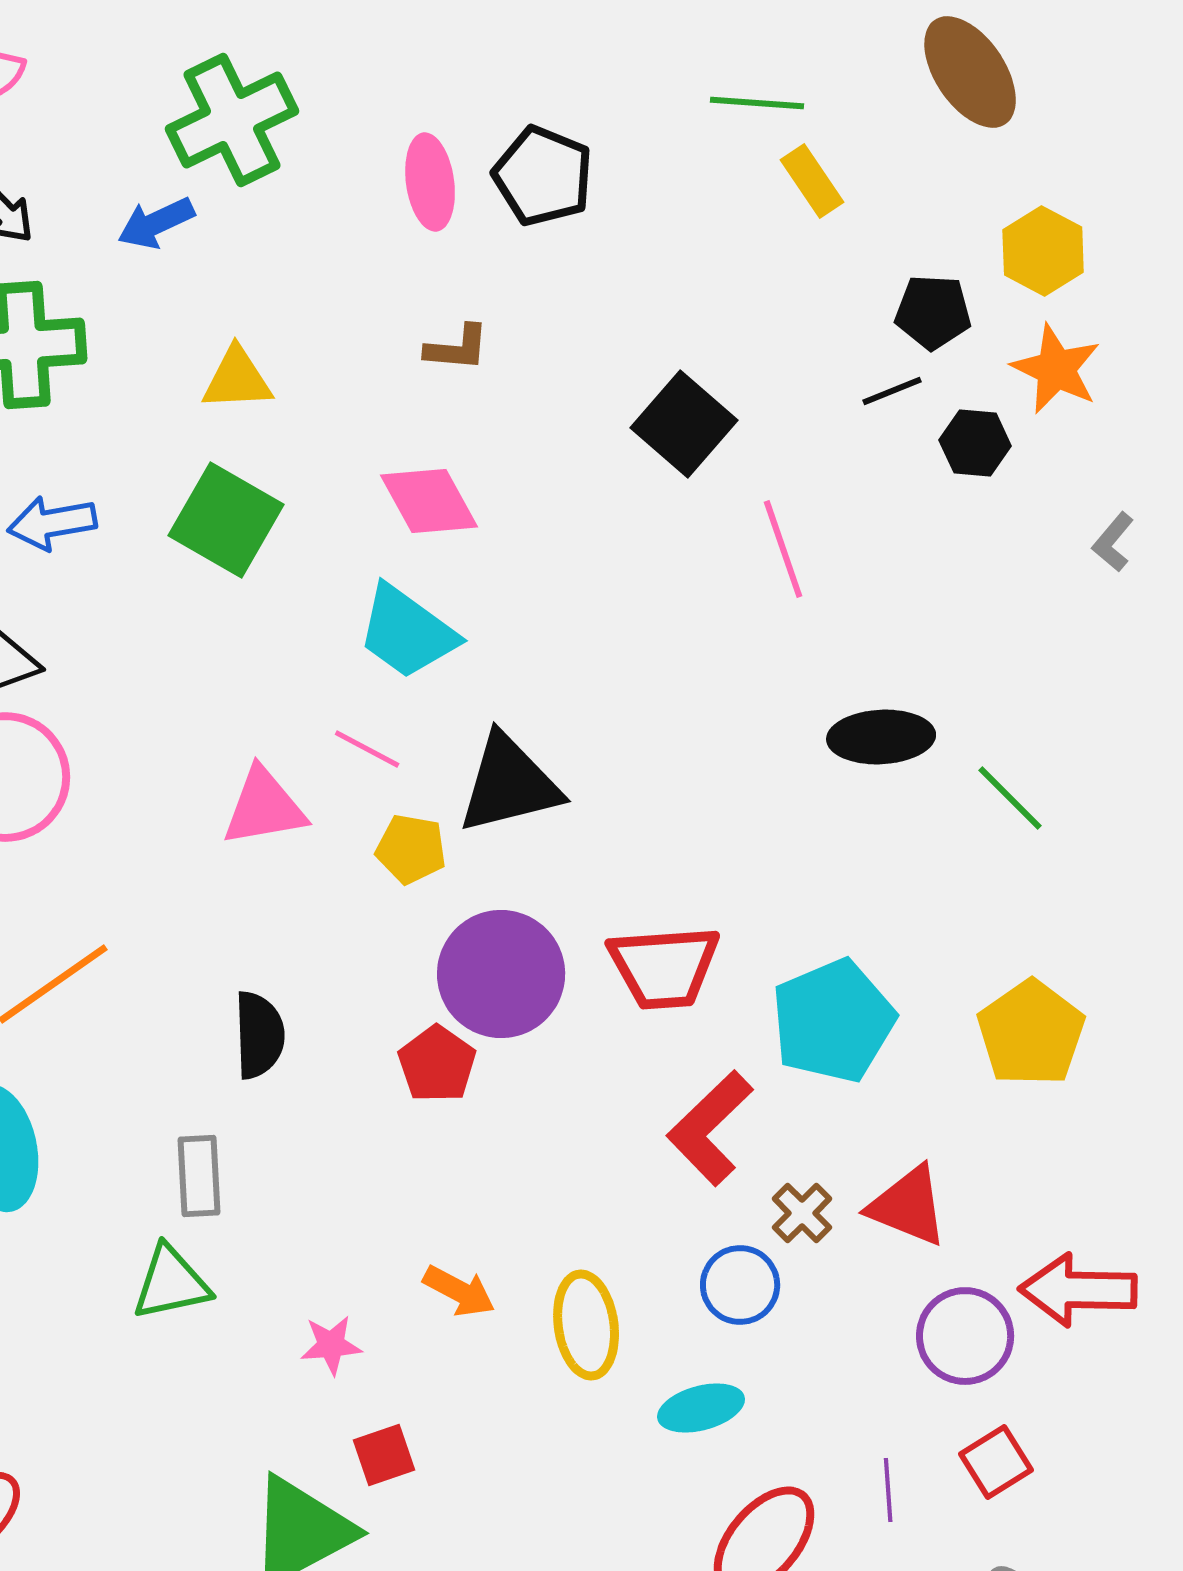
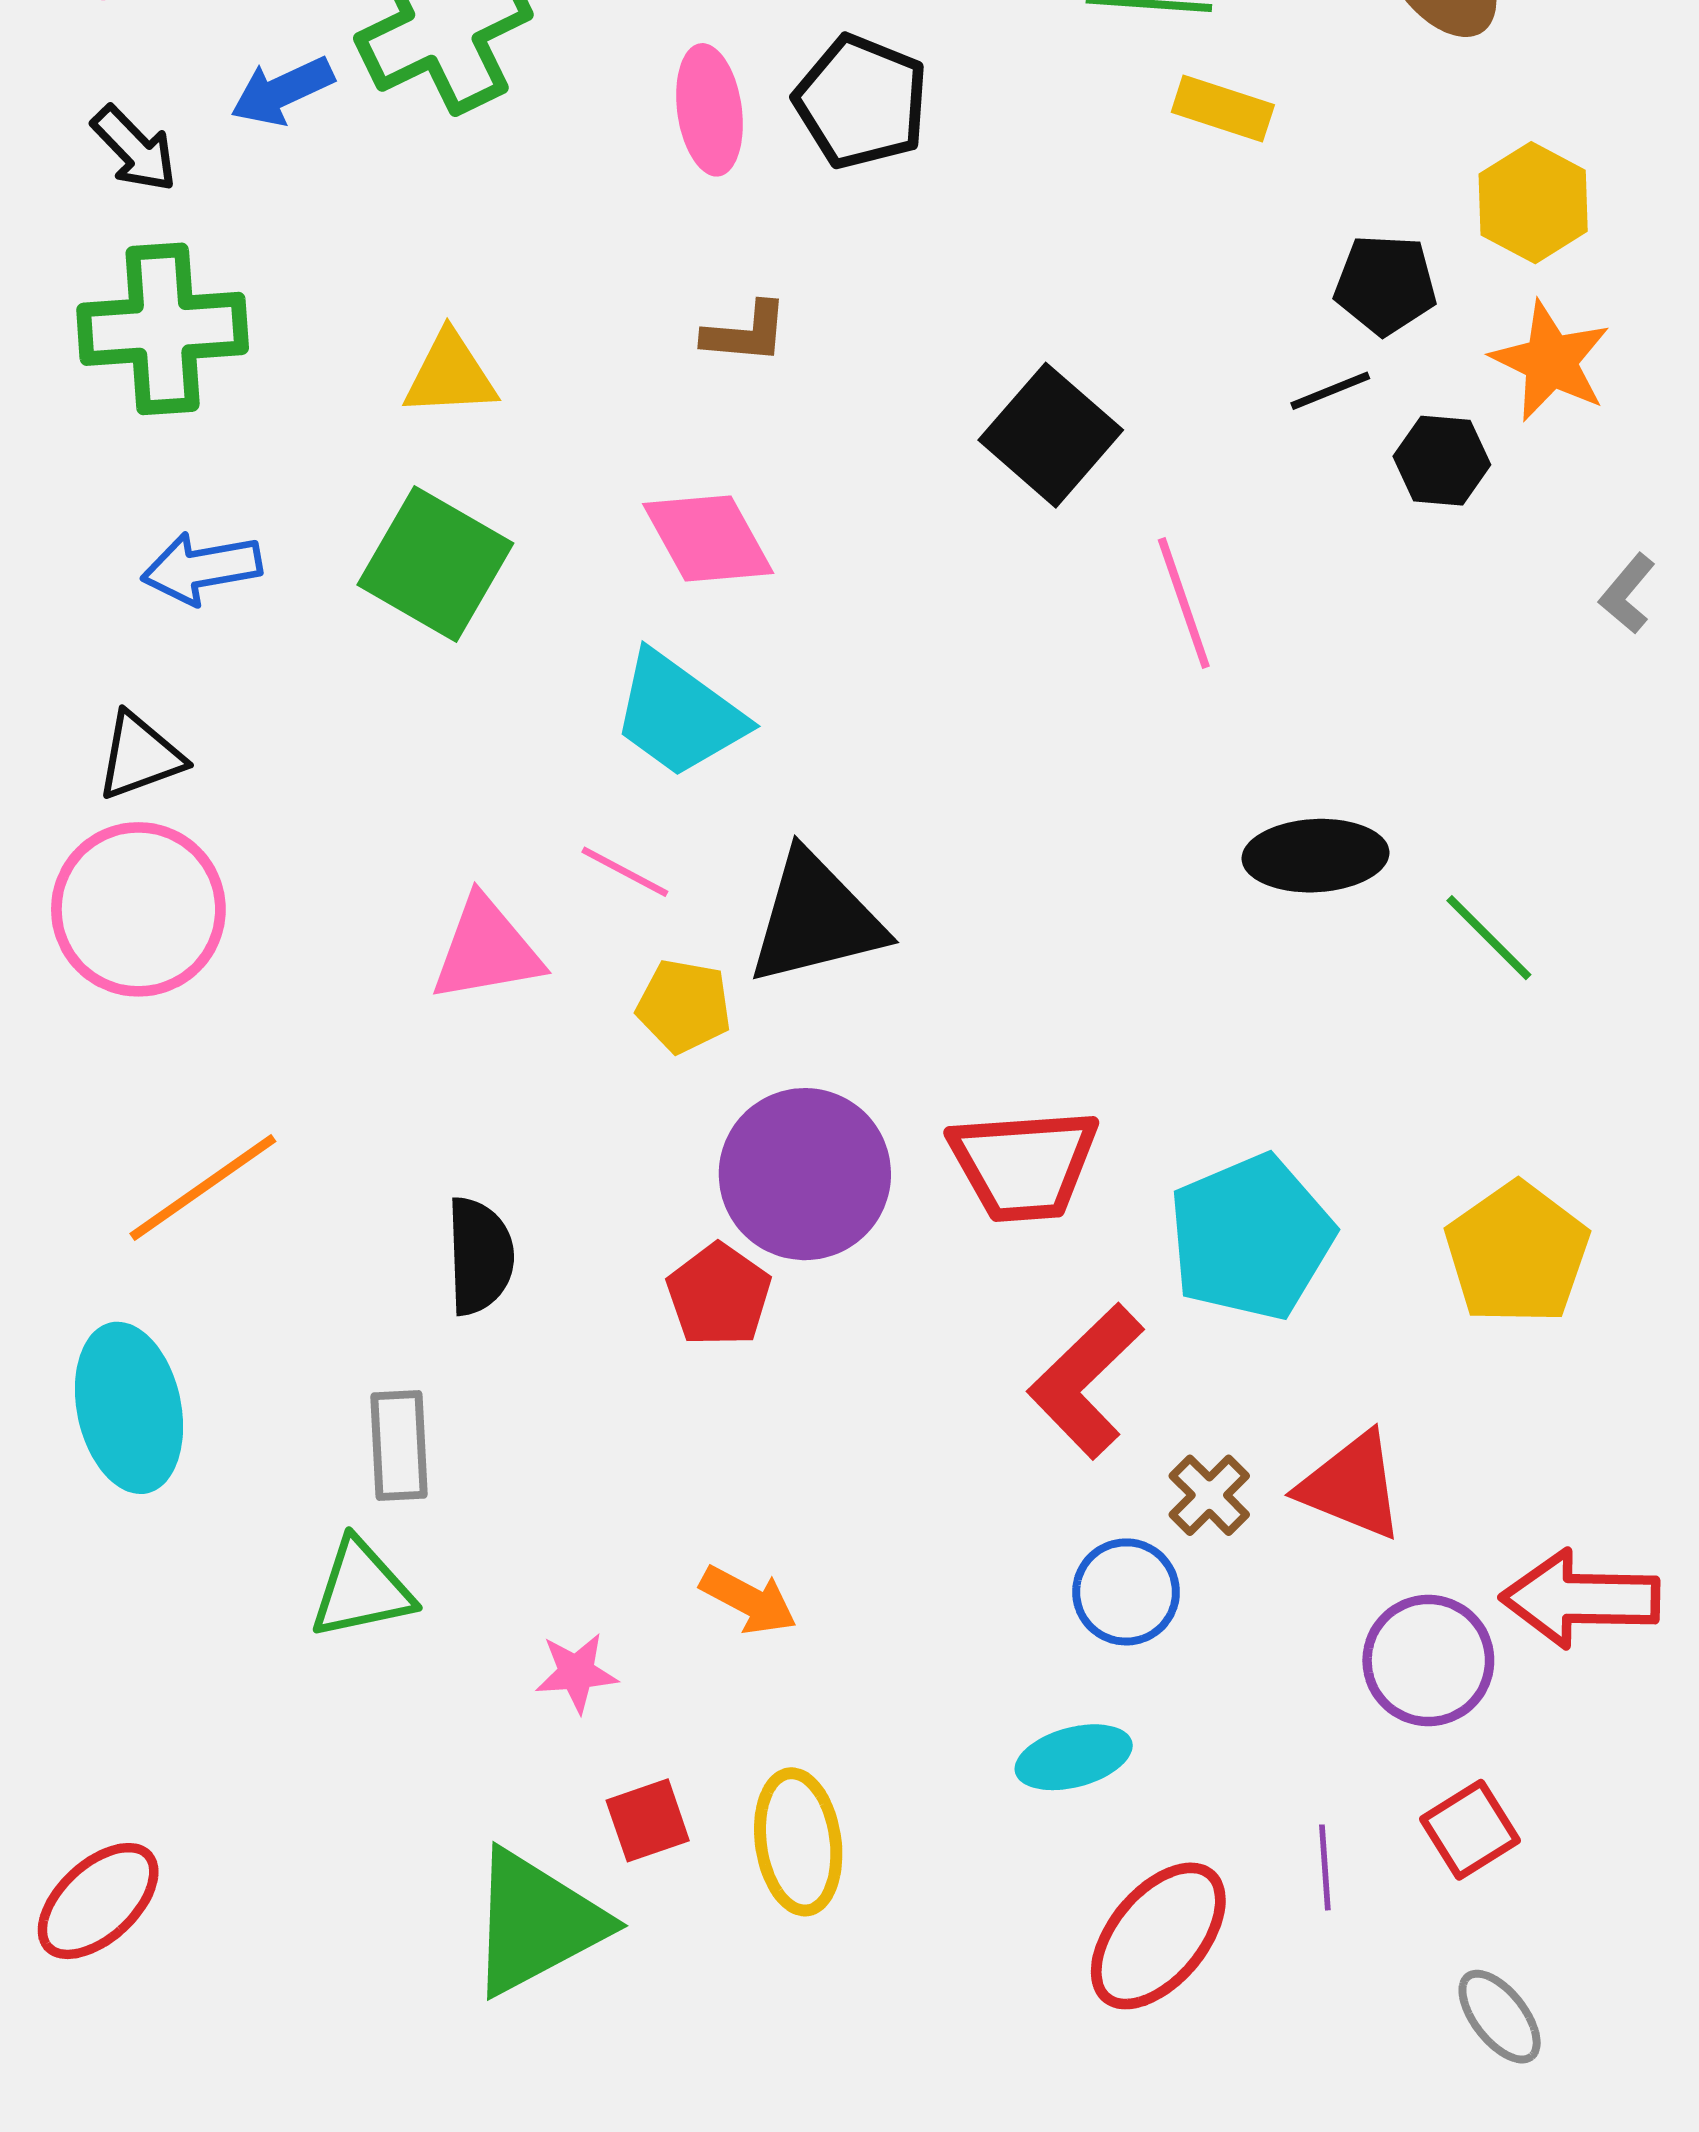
yellow rectangle: (812, 181) -> (1223, 109), turned -38
blue arrow: (156, 223) -> (282, 91), moved
yellow ellipse: (586, 1325) -> (798, 1842), moved

